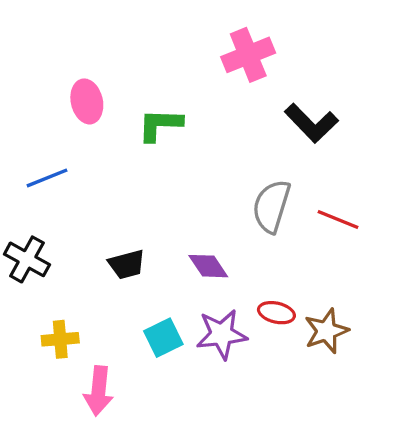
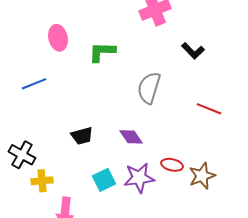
black L-shape: (311, 123) -> (193, 51), size x0.7
gray semicircle: (271, 206) -> (149, 88), moved
black cross: (27, 259) -> (22, 155), moved

